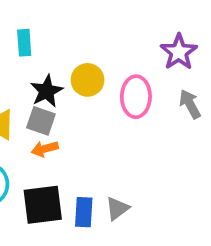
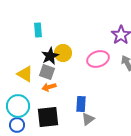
yellow circle: (87, 80) -> (63, 53), moved
pink ellipse: (136, 97) -> (98, 59), turned 70
blue rectangle: (84, 212) -> (81, 104), moved

